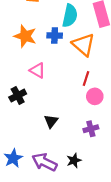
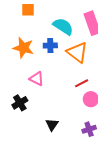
cyan semicircle: (70, 16) -> (63, 26), turned -65
red line: (86, 79) -> (82, 83), turned 48

